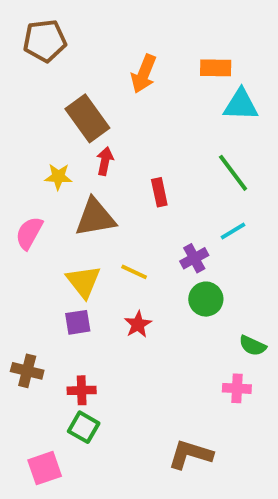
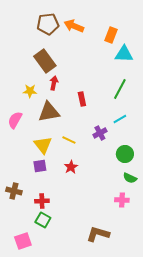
brown pentagon: (45, 41) -> (48, 24), moved
orange rectangle: (216, 68) -> (111, 35), turned -70
orange arrow: (144, 74) -> (74, 26), moved, turned 90
green line: (233, 173) -> (120, 89), turned 65
green circle: (206, 299) -> (125, 154), moved

